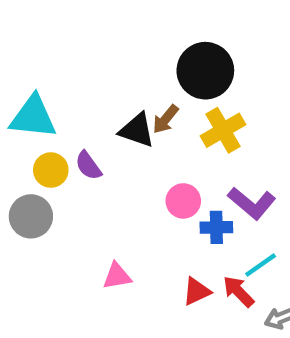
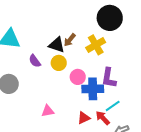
black circle: (205, 71) -> (110, 18), moved
yellow circle: (51, 170) -> (59, 63), moved
purple L-shape: (252, 203) -> (109, 78), turned 60
blue cross: (216, 227) -> (93, 89), size x1.5

